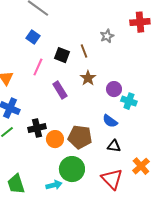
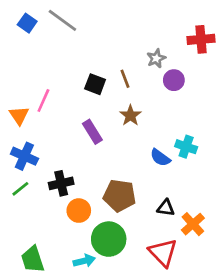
blue square: (33, 37) -> (27, 23), moved
pink line: (38, 67) -> (43, 101), moved
purple circle: (114, 89) -> (174, 80), moved
blue semicircle: (110, 121) -> (160, 158), moved
orange circle: (55, 139) -> (79, 211), moved
orange cross: (141, 166) -> (193, 224), moved

